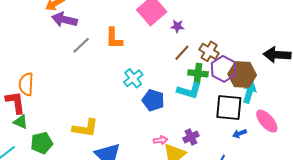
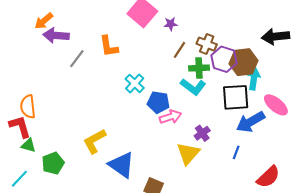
cyan L-shape: (189, 91) -> (193, 87), turned 30
yellow L-shape: (85, 128) -> (94, 141), turned 152
blue arrow: (239, 134) -> (250, 122), size x2.0
pink arrow: (161, 140) -> (170, 117), moved, size x1.5

